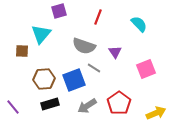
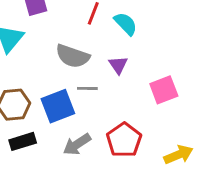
cyan semicircle: (139, 24) -> (126, 24), moved
gray line: (94, 68) -> (87, 88), turned -32

